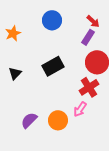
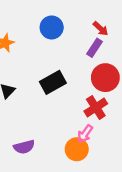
purple semicircle: (29, 120) -> (24, 147), turned -150
orange circle: (58, 120) -> (77, 149), moved

